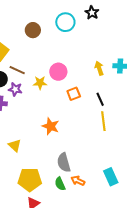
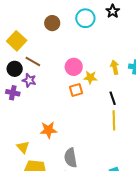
yellow star: (40, 83) -> (90, 77), moved
orange square: (74, 94) -> (76, 90), moved
orange star: (51, 126) -> (48, 130), moved, turned -30
yellow triangle: (15, 145) -> (23, 147), moved

